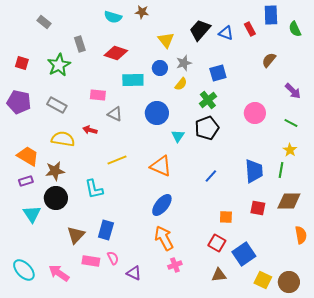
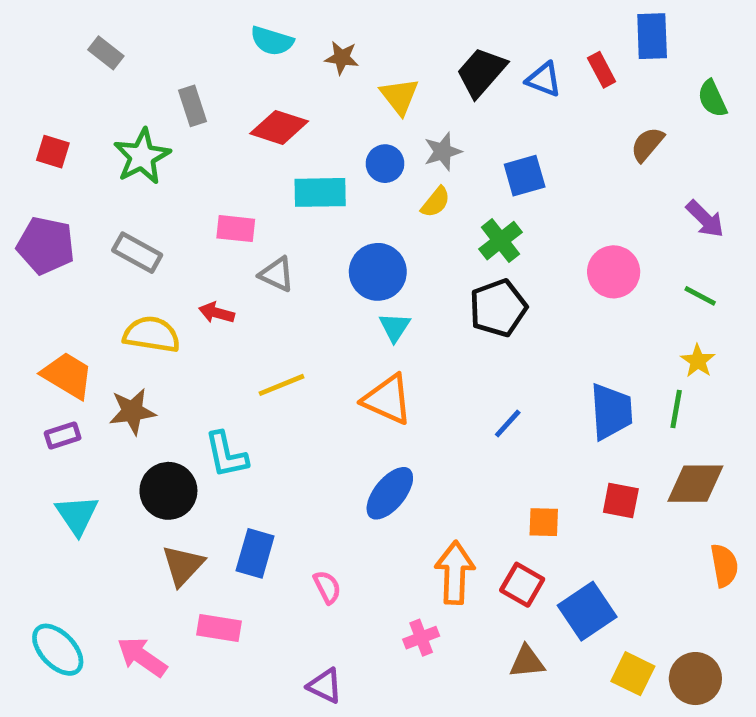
brown star: (142, 12) -> (342, 58), moved
green semicircle: (295, 29) -> (712, 99), moved
cyan triangle: (178, 136) -> (395, 327), moved
black circle: (56, 198) -> (168, 491), moved
orange arrow: (164, 238) -> (455, 573), moved, turned 30
pink semicircle: (113, 258) -> (327, 587), moved
purple triangle: (134, 273) -> (325, 686), moved

